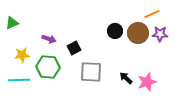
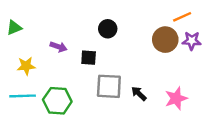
black circle: (115, 31) -> (108, 29), moved
black square: (74, 48) -> (89, 58), turned 32
green hexagon: (48, 67) -> (57, 101), moved
black arrow: (126, 78) -> (139, 94), moved

